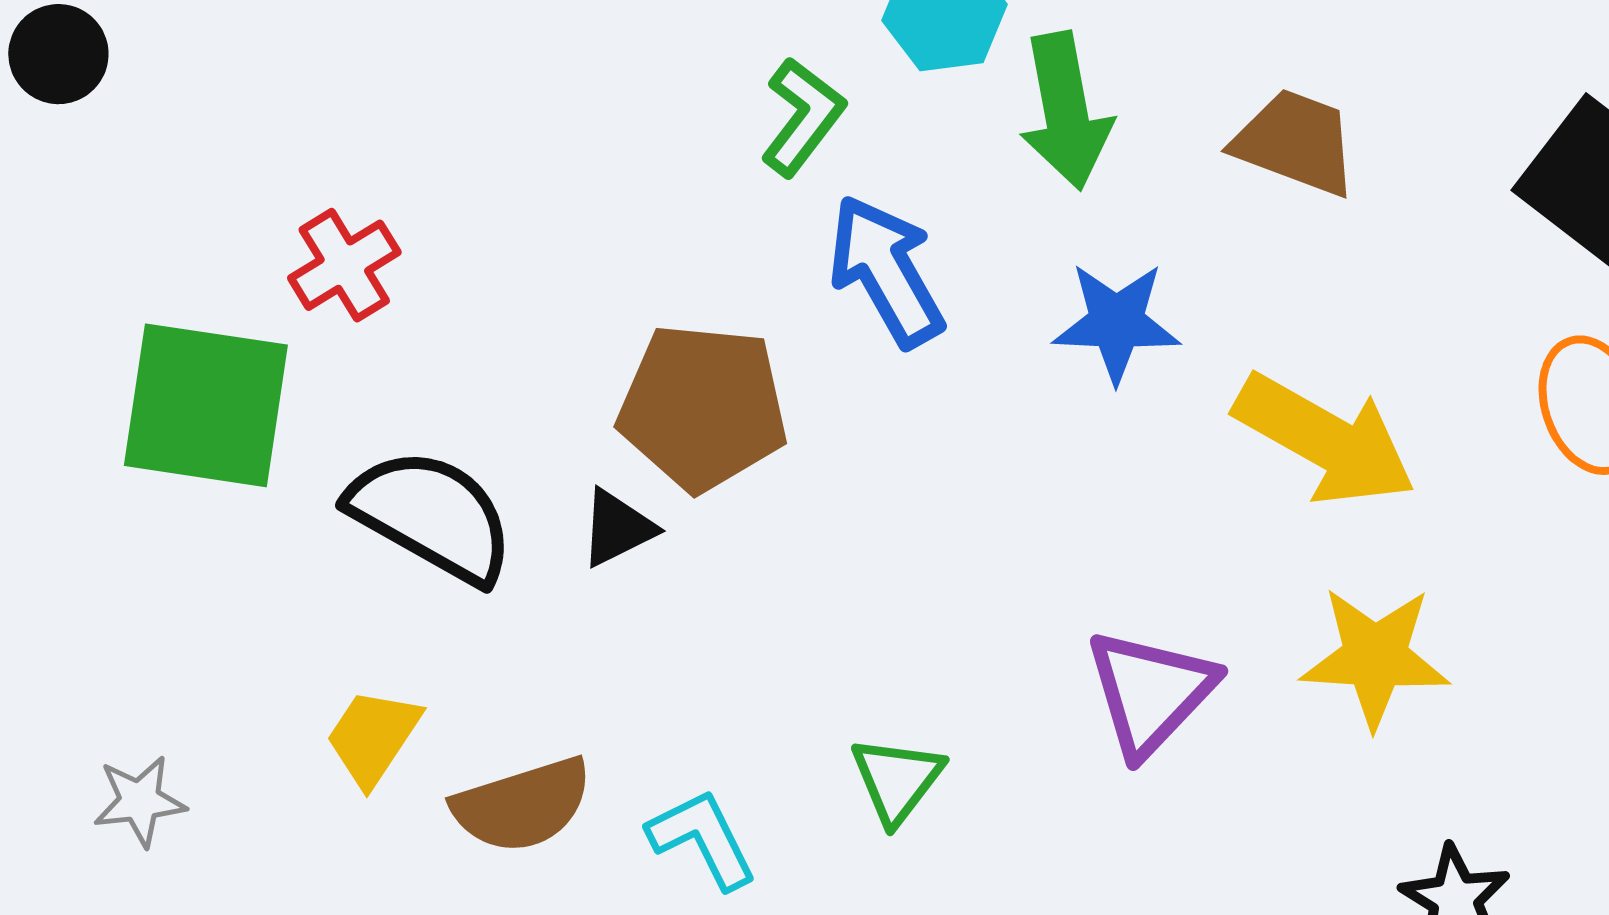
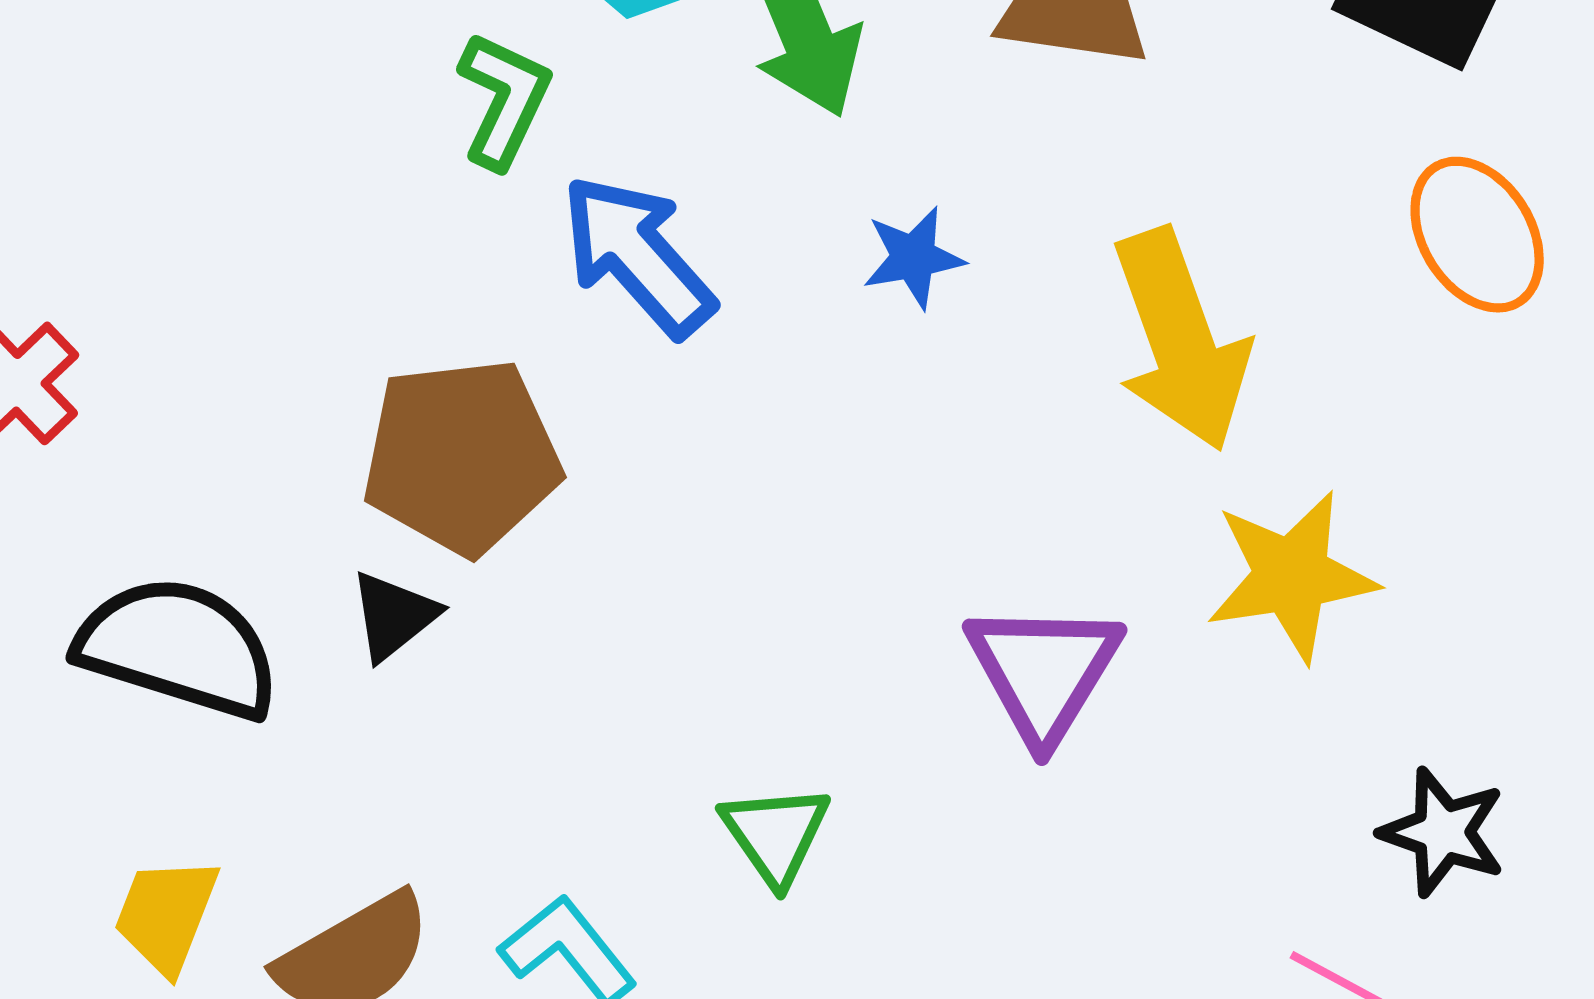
blue star: (1116, 322) -> (913, 257), size x0.7
yellow arrow: (1325, 440) -> (1181, 340), turned 53

